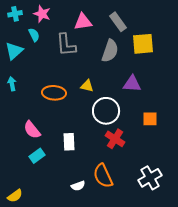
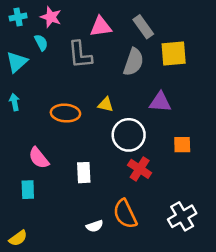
cyan rectangle: (37, 156) -> (28, 190), moved, turned -56

